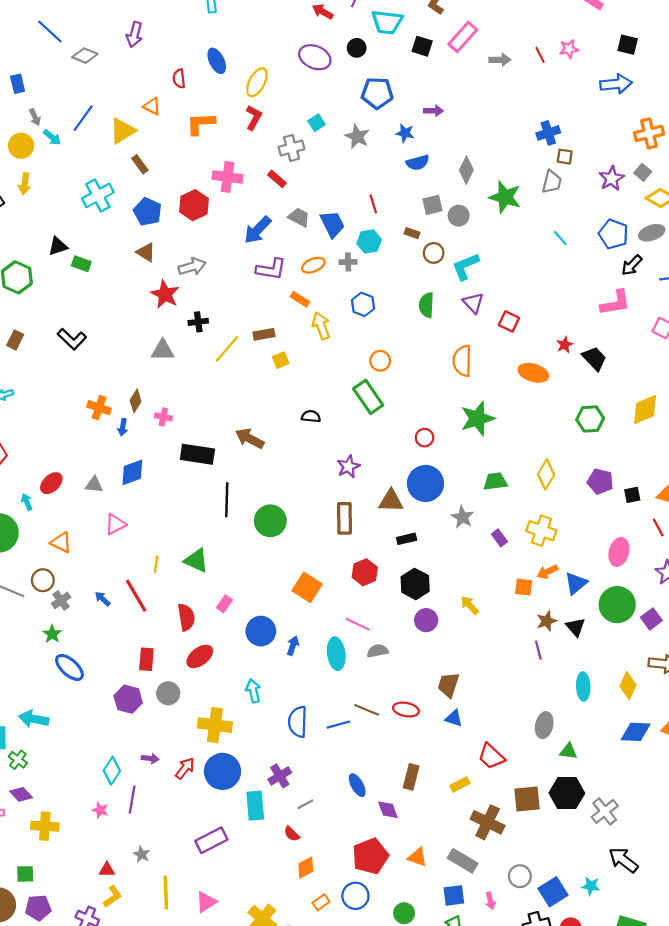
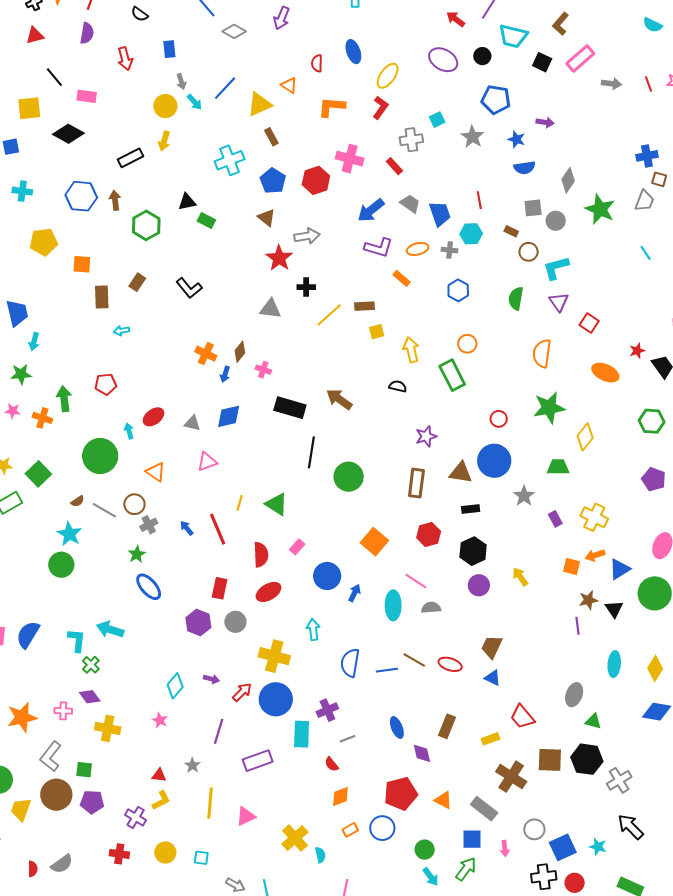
yellow arrow: (321, 326) -> (411, 350), moved
yellow diamond: (546, 474) -> (585, 437), moved
purple line: (132, 799) -> (219, 731), moved

